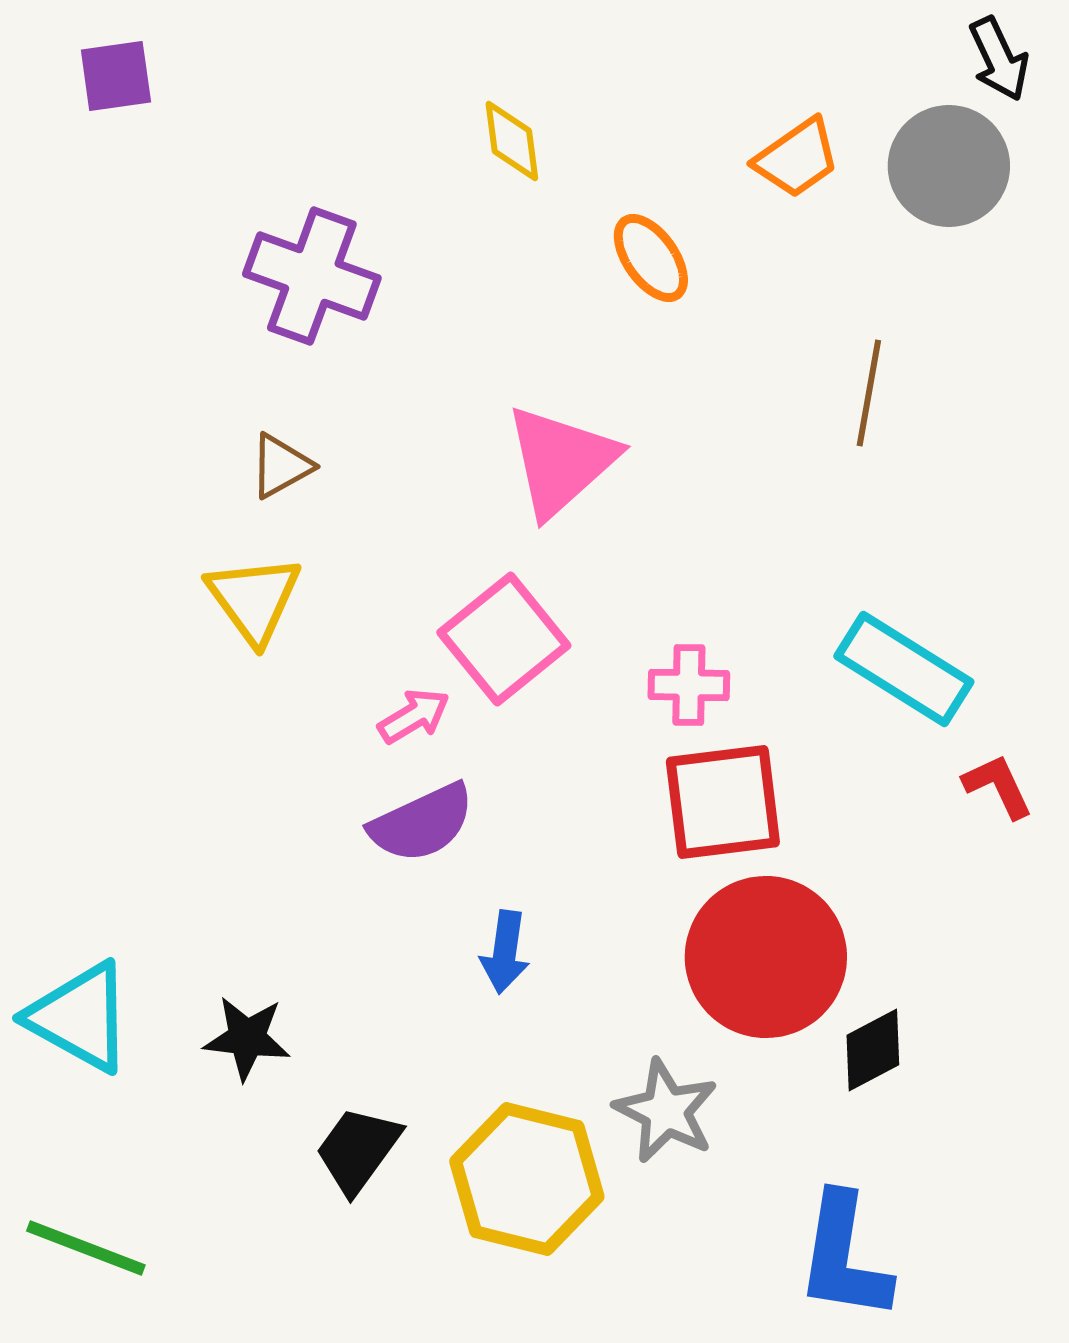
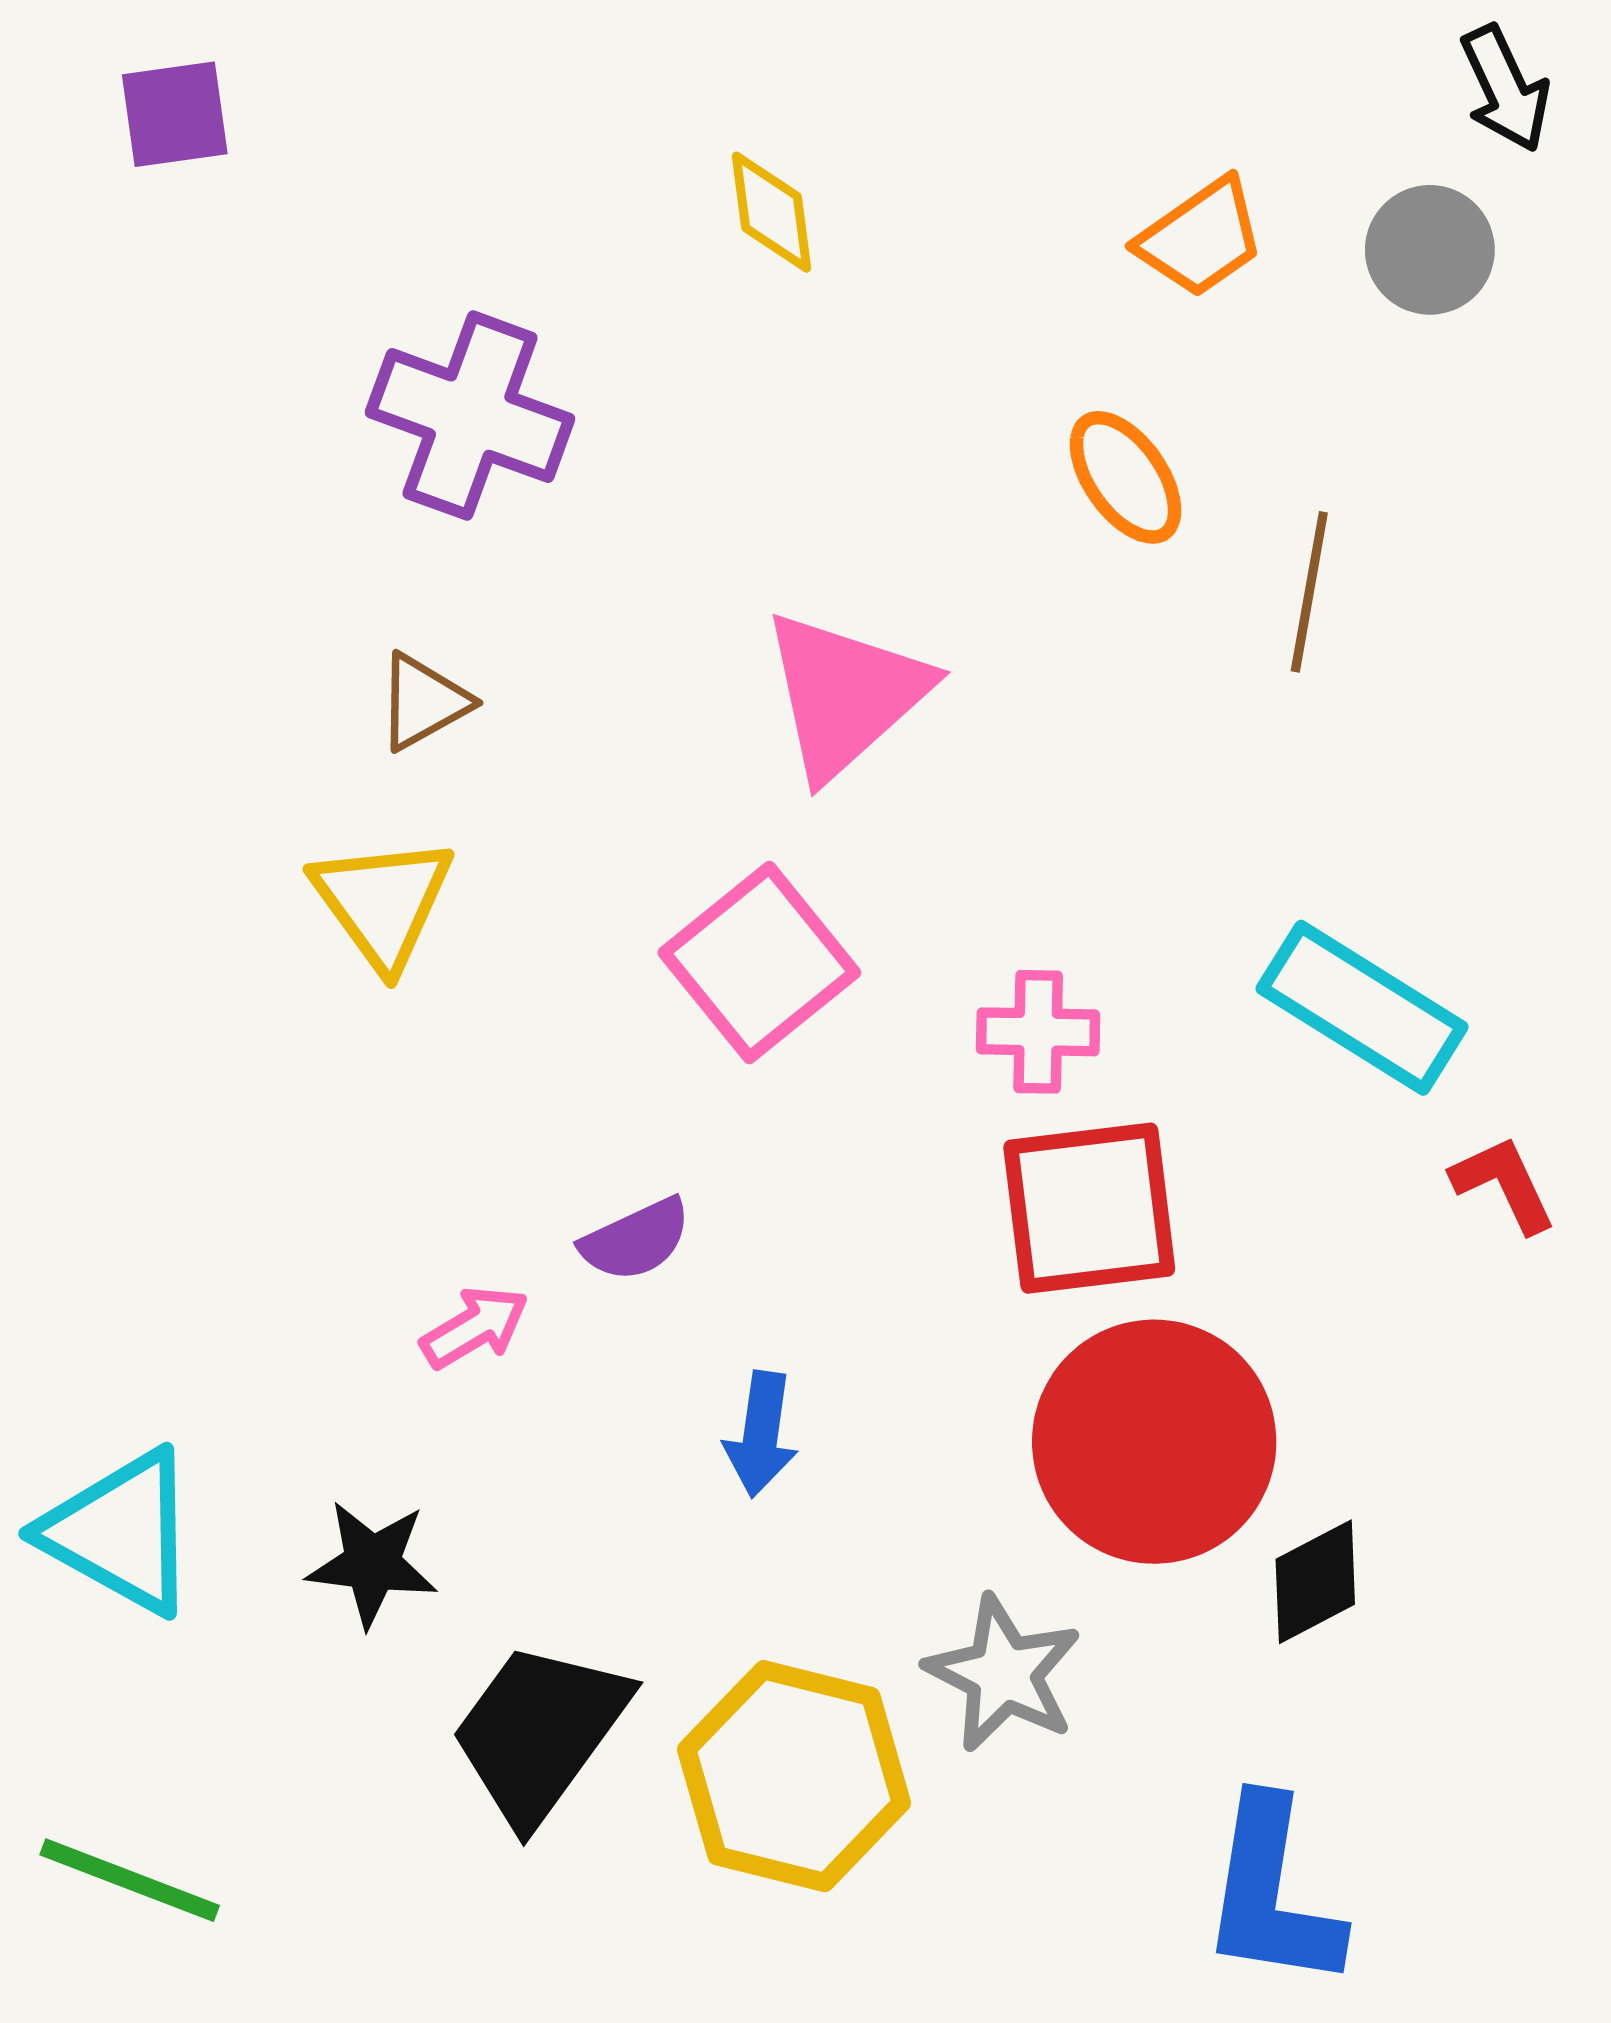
gray circle: (949, 166) -> (1430, 250), size x0.7
orange ellipse: (651, 258) -> (1126, 477), moved
pink arrow: (414, 716) -> (475, 1327), moved
purple semicircle: (422, 823) -> (636, 1240), size x0.7
black trapezoid: (358, 1150) -> (539, 1732), size x1.4

